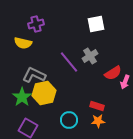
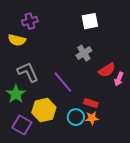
purple line: (69, 62) -> (63, 82), moved
gray L-shape: (34, 75) -> (28, 72), turned 40
yellow hexagon: (44, 93) -> (44, 110), moved
cyan circle: (69, 120) -> (76, 117), moved

